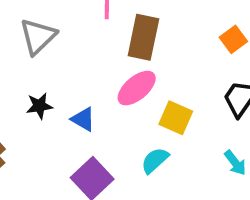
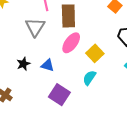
gray triangle: (38, 36) -> (35, 27), moved
yellow square: (176, 118) -> (95, 53), turned 36

